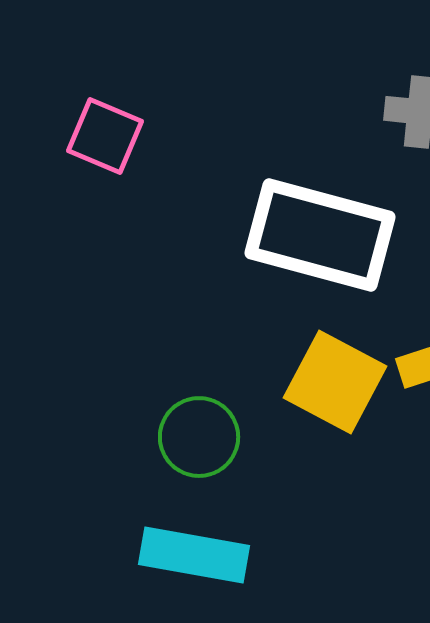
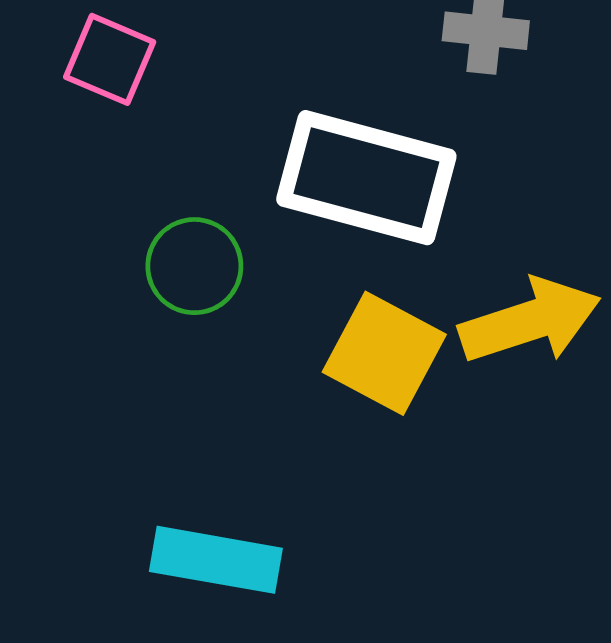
green circle: (199, 437) -> (194, 266), moved

